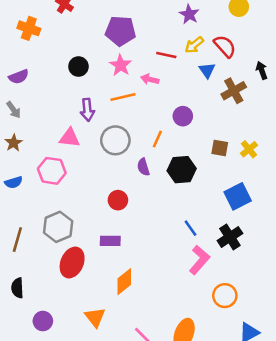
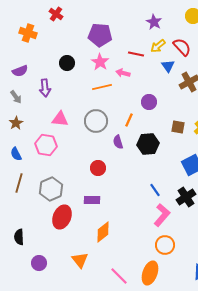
purple arrow: (87, 110) -> (45, 88), moved
blue semicircle: (14, 182) -> (16, 154), turned 80
brown line: (17, 240) -> (19, 183), moved
orange circle: (225, 296) -> (165, 245), moved

